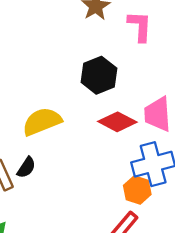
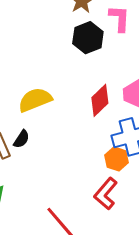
black hexagon: (99, 75) -> (88, 38), moved
red diamond: (117, 122) -> (100, 100), turned -72

